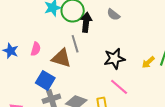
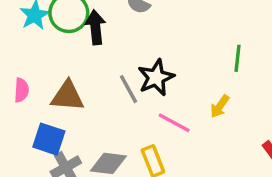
gray line: (75, 44) -> (129, 89), moved
yellow arrow: (148, 62) -> (220, 106), moved

